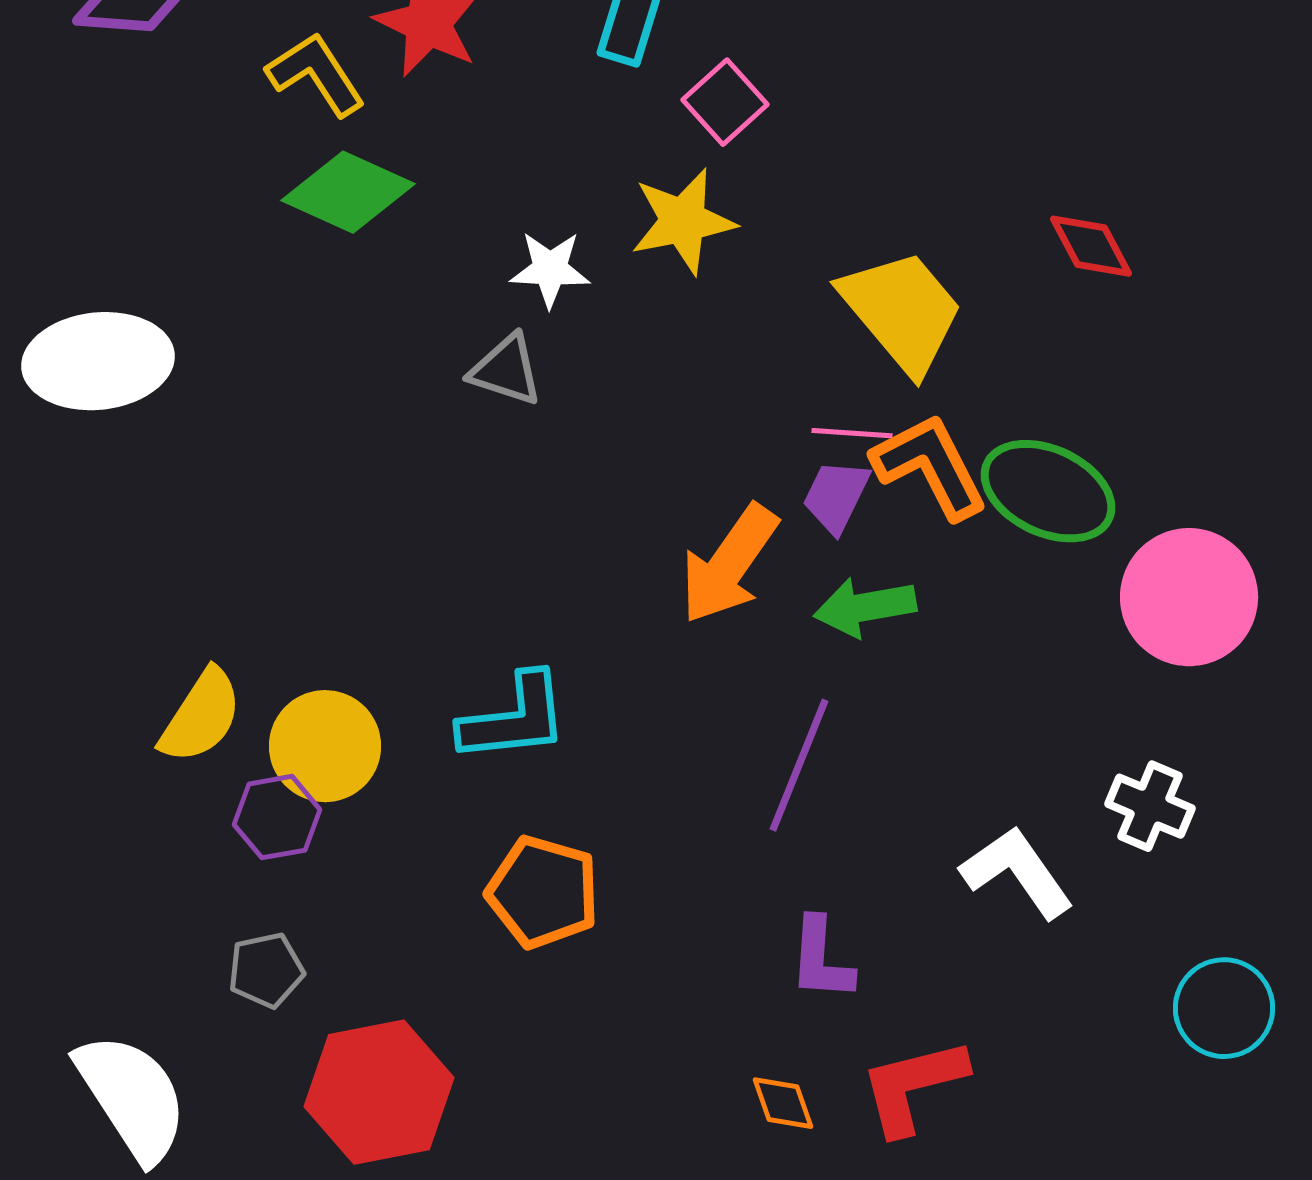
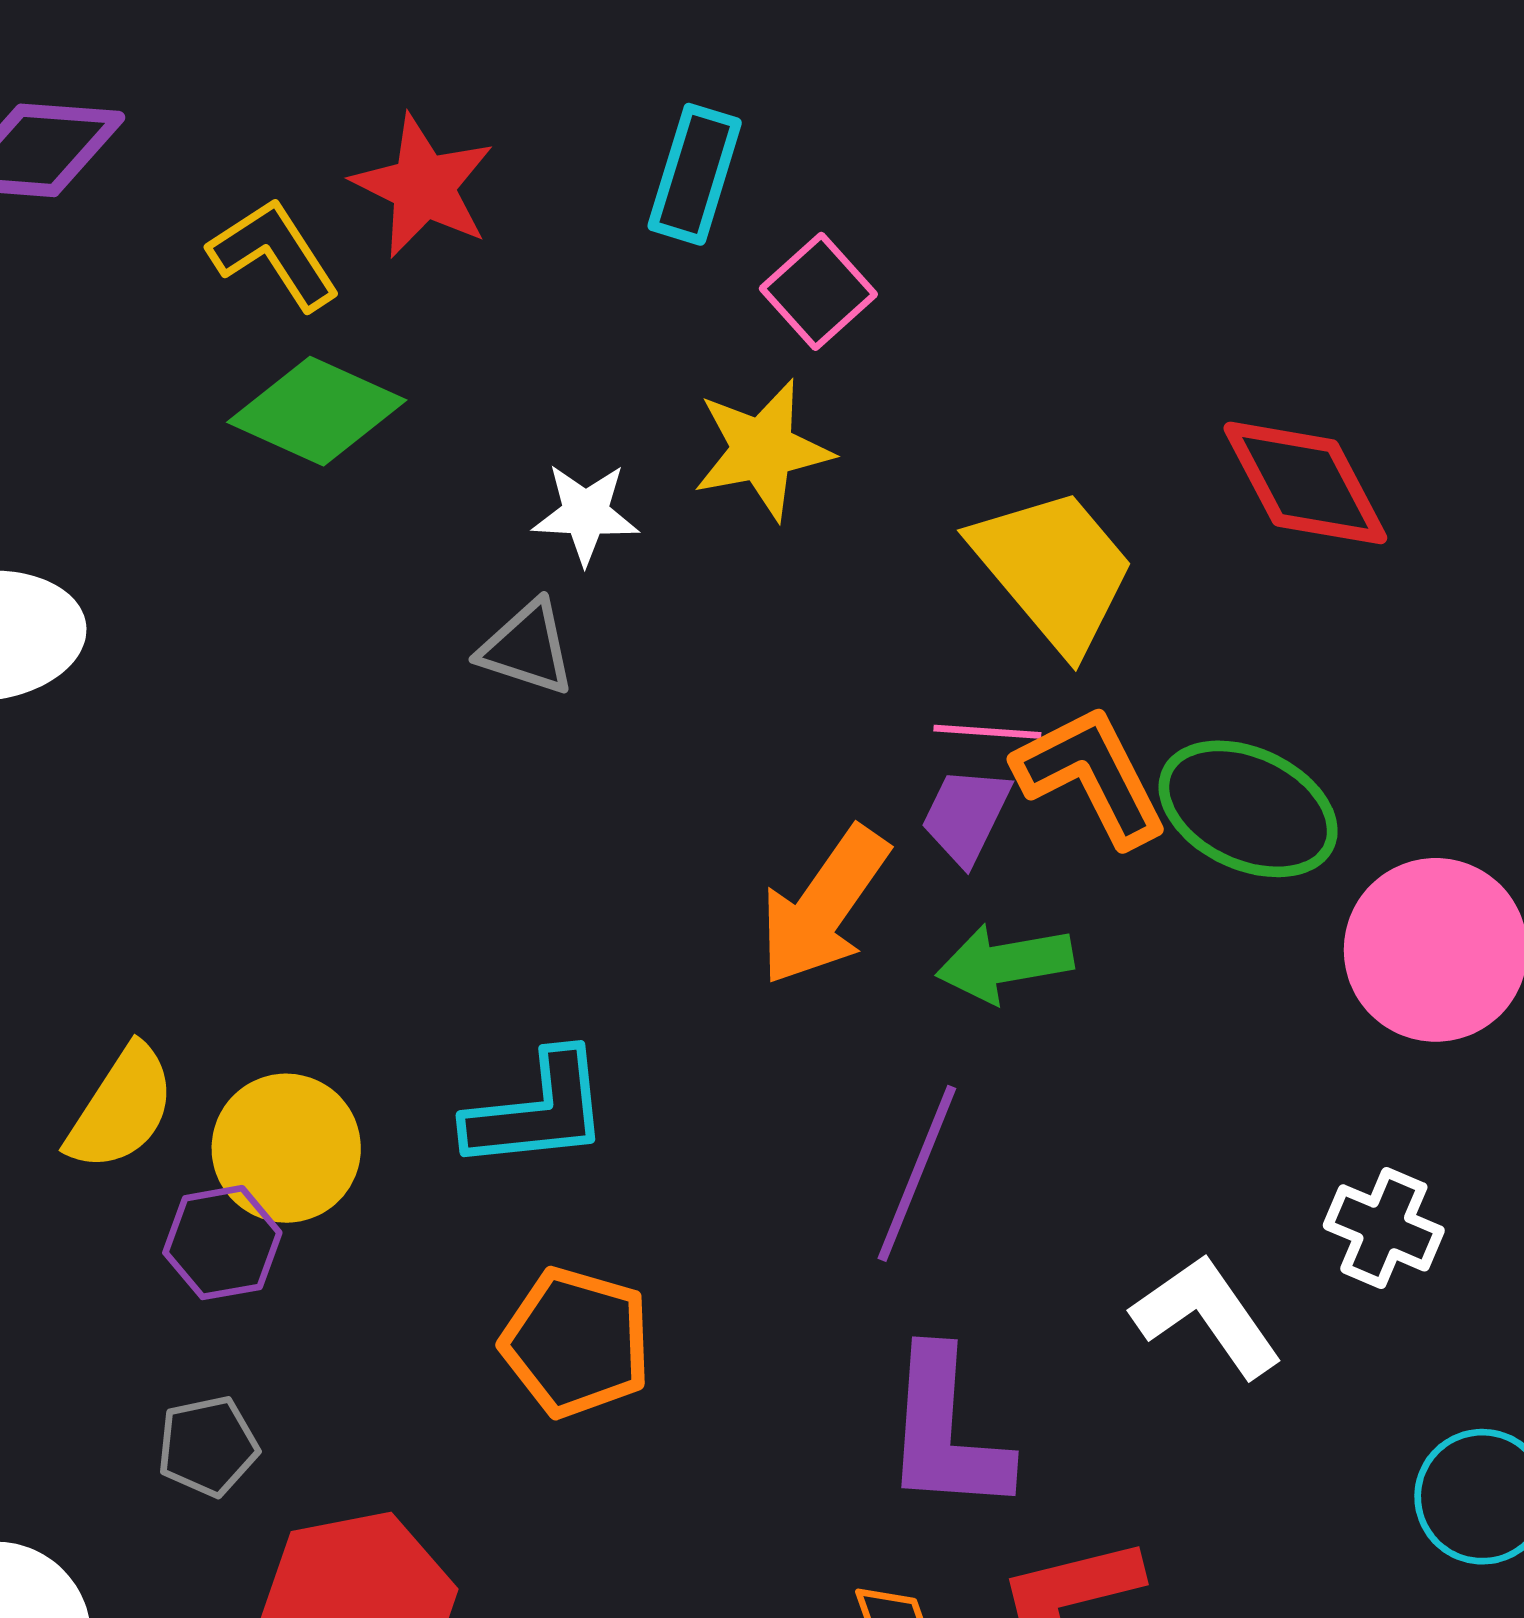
red diamond: (1091, 246) -> (1305, 483), size x1.5
purple L-shape: (821, 959) -> (946, 1432), size x1.5

